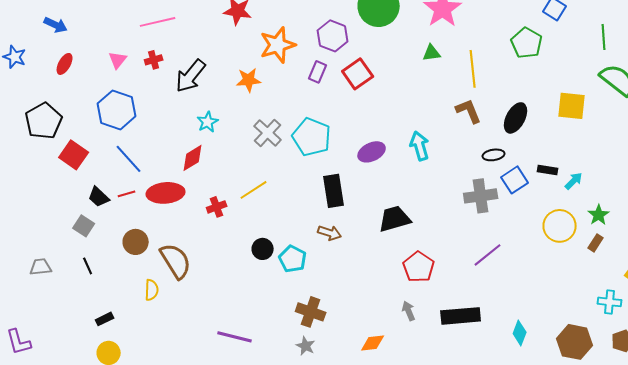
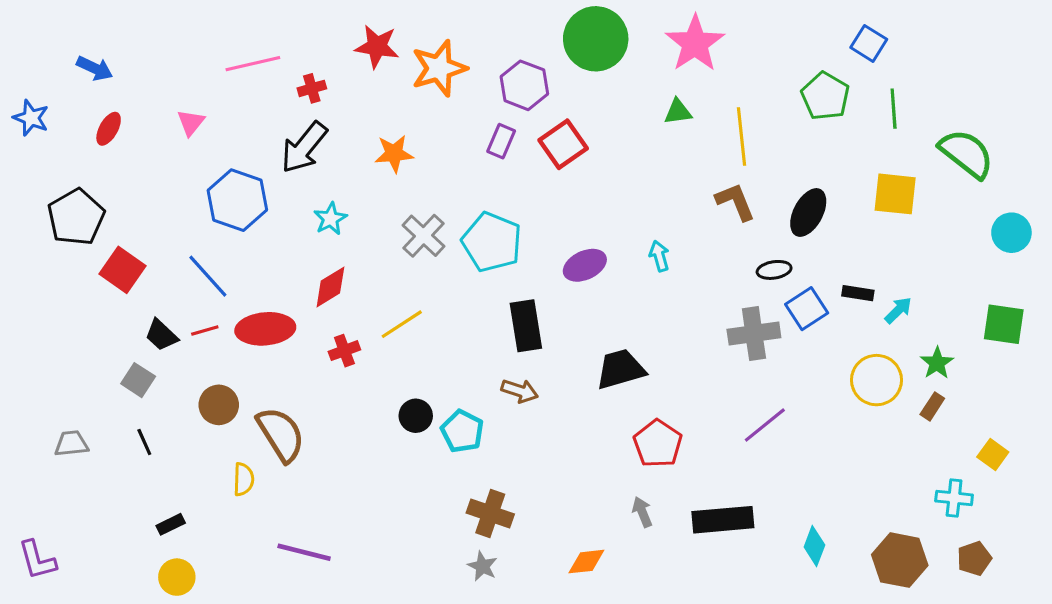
green line: (604, 37) -> (894, 109), moved
orange star: (278, 45) -> (439, 68), moved
red cross: (154, 60) -> (312, 88), moved
blue hexagon: (117, 110) -> (237, 200), moved
cyan arrow: (420, 146) -> (659, 256), size x0.7
red diamond: (193, 158) -> (330, 287), moved
purple line: (235, 337) -> (304, 552), moved

